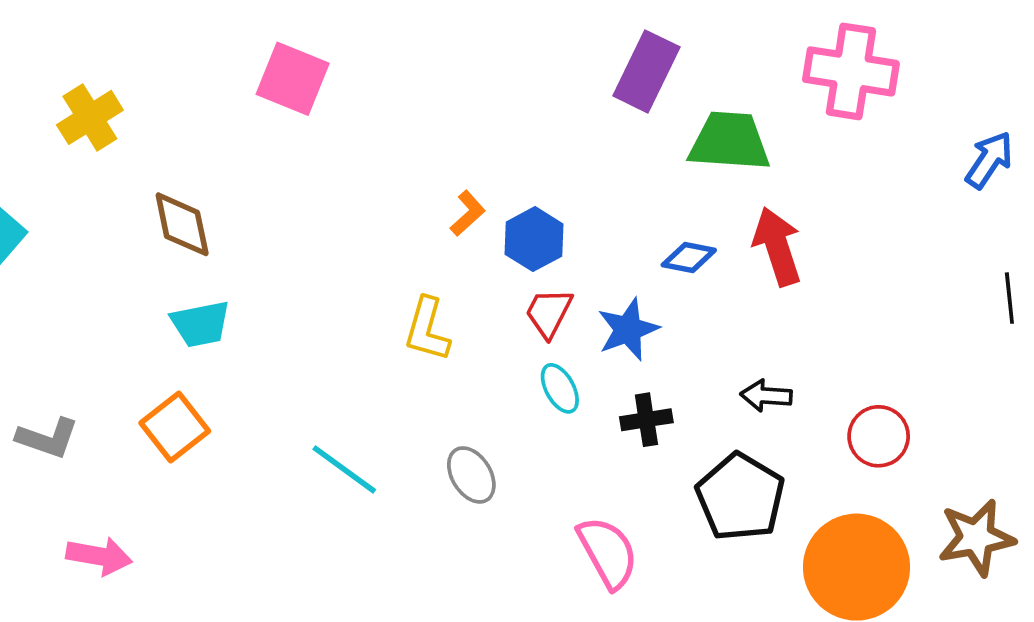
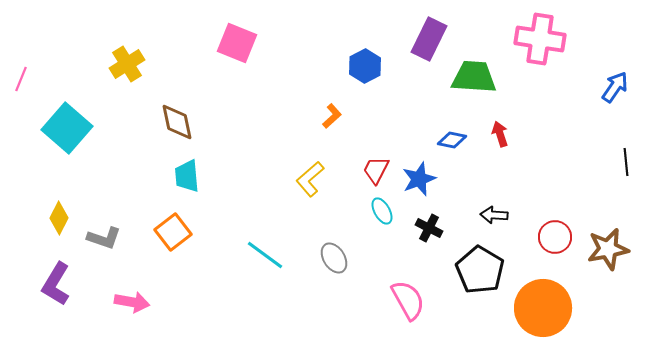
blue hexagon: (534, 239) -> (365, 66), moved
red arrow: (777, 246) -> (500, 134), size x0.6
cyan trapezoid: (200, 324) -> (187, 176), turned 96
yellow L-shape: (427, 329) -> (310, 179), turned 33
black cross: (646, 420) -> (429, 228), turned 36
brown star: (976, 538) -> (608, 249), moved

